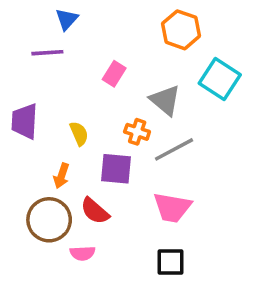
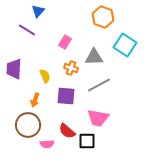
purple line: (47, 53) -> (27, 30), turned 36
gray triangle: (165, 100) -> (94, 57), turned -42
orange cross: (137, 132) -> (71, 68), moved
red semicircle: (95, 211) -> (67, 131), moved
black square: (170, 262) -> (87, 141), moved

